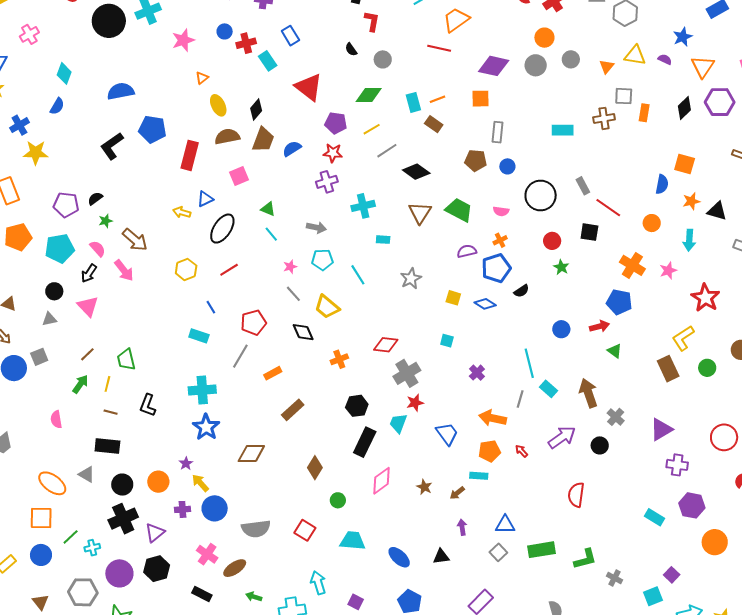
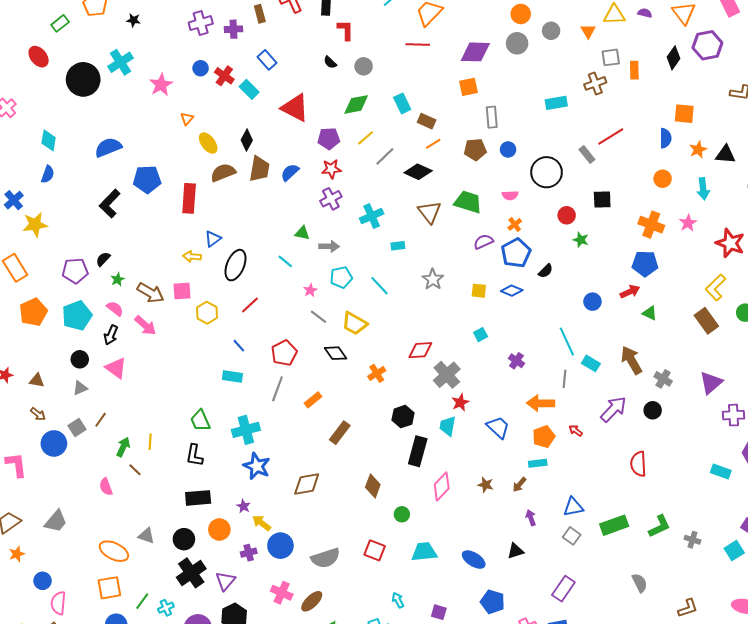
red cross: (246, 43) -> (224, 76), turned -30
orange line: (438, 99) -> (433, 144), moved
pink square: (239, 176) -> (182, 291), moved, turned 30
red line: (608, 208) -> (611, 136), moved, turned -56
green triangle: (268, 209) -> (302, 233), moved
cyan square: (447, 341) -> (481, 335), turned -32
brown line: (87, 354) -> (101, 420), moved
green trapezoid: (126, 360) -> (200, 421), moved
brown line: (111, 412) -> (135, 470), moved, turned 40
black rectangle: (107, 446) -> (198, 498), moved
cyan arrow: (318, 583) -> (398, 600), size x0.7

